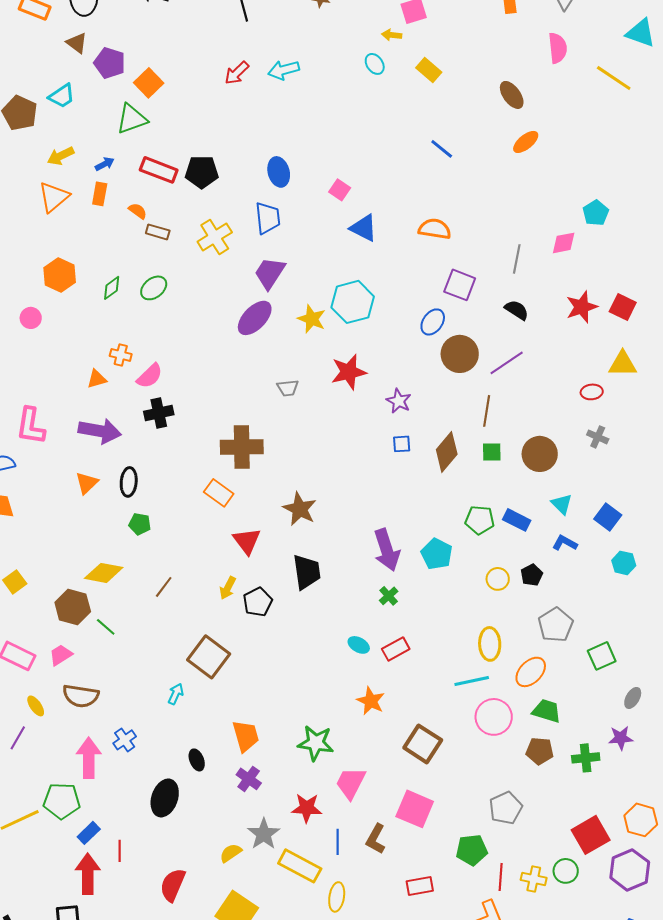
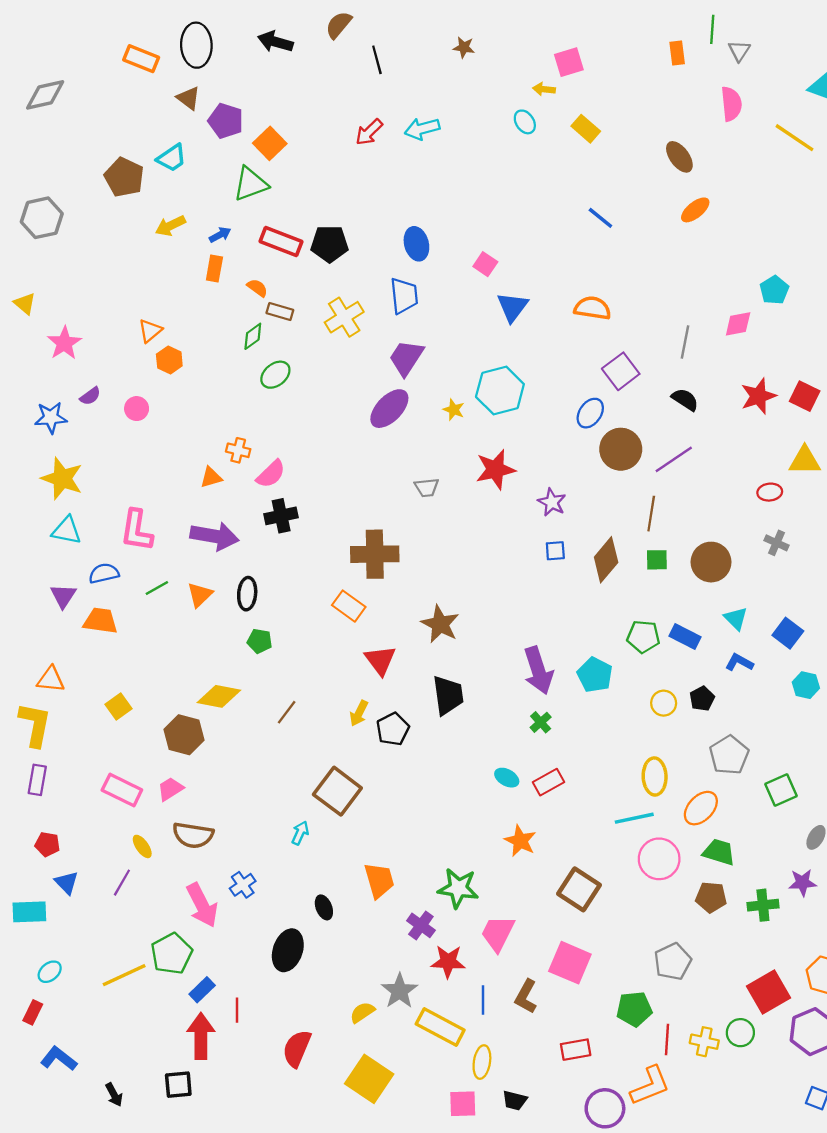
orange triangle: (54, 197) -> (150, 331), moved, size x0.7
blue triangle: (364, 228) -> (512, 307), turned 40
orange hexagon: (60, 275) -> (169, 360), size x0.7
purple square: (460, 285) -> (621, 371), turned 32
green diamond: (112, 288) -> (253, 336), moved
yellow star: (312, 319) -> (454, 410), size x0.7
green line: (106, 627) -> (157, 588), moved, turned -70
pink arrow: (89, 758) -> (202, 905), turned 153
purple cross: (249, 779) -> (421, 925), moved
green pentagon: (62, 801) -> (172, 954), turned -30

